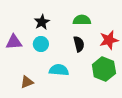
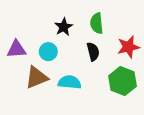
green semicircle: (82, 20) -> (97, 23), turned -96
black star: (42, 22) -> (64, 27), moved
brown triangle: (27, 82) -> (37, 78), moved, size x1.5

